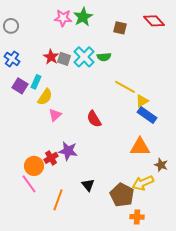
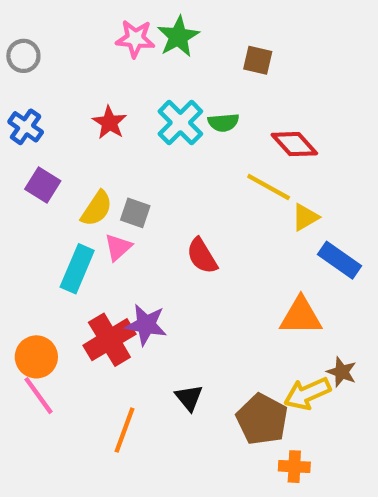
red diamond: (154, 21) -> (294, 144), moved
gray square: (64, 59) -> (135, 213), moved
cyan rectangle: (36, 82) -> (77, 269), moved, size x1.5
blue rectangle: (147, 115) -> (340, 260), moved
red cross: (51, 158) -> (109, 340), size x1.6
brown star: (161, 165) -> (342, 372), moved
orange circle: (34, 166) -> (36, 357), moved
pink line: (29, 184) -> (38, 396), moved

